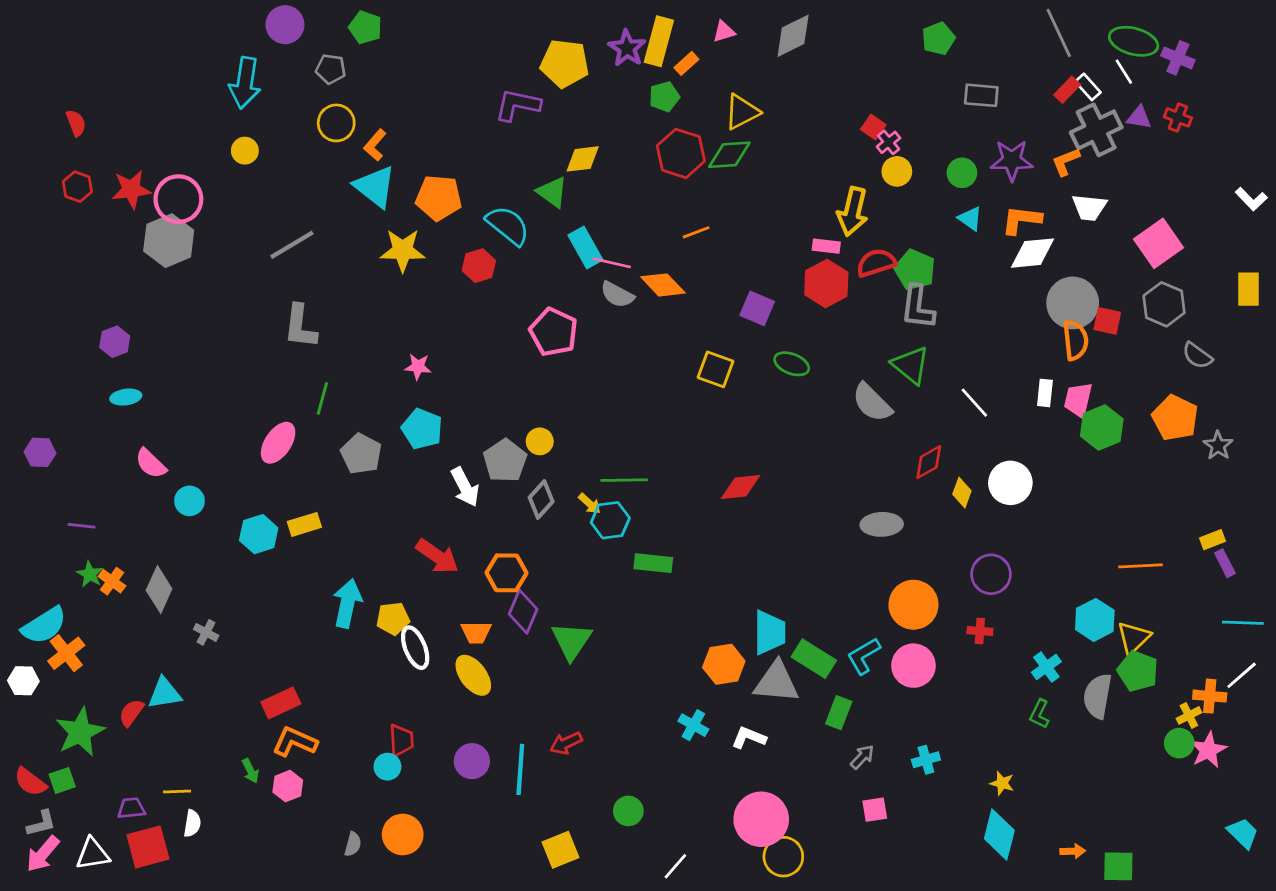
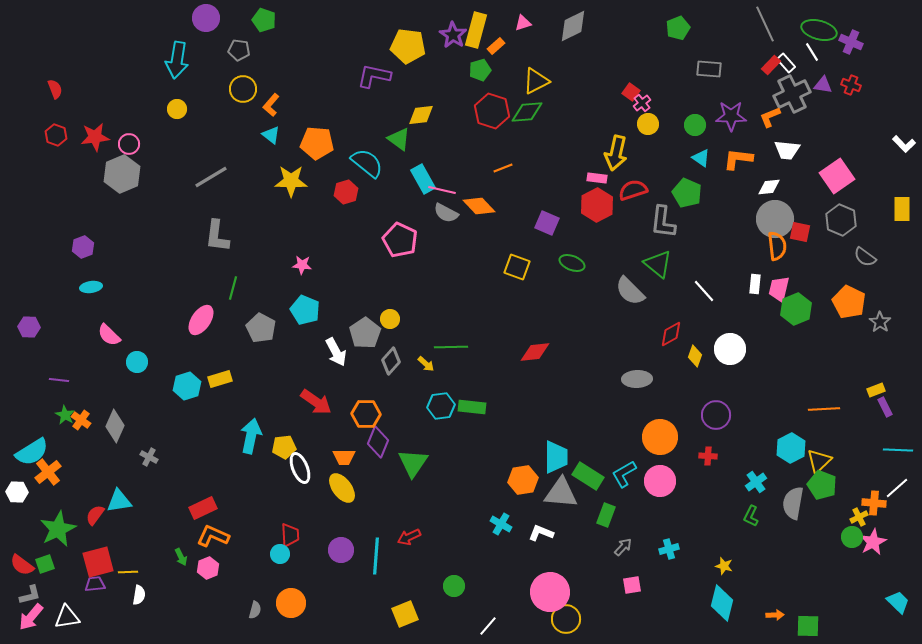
cyan triangle: (375, 187) -> (271, 135), size x0.6
pink circle: (178, 199) -> (129, 144), size x0.6
white diamond: (1033, 253) -> (769, 187), moved, size x0.7
green pentagon: (915, 270) -> (687, 193), moved
cyan hexagon: (610, 520) -> (441, 406), moved
red square: (148, 847) -> (98, 562), moved

